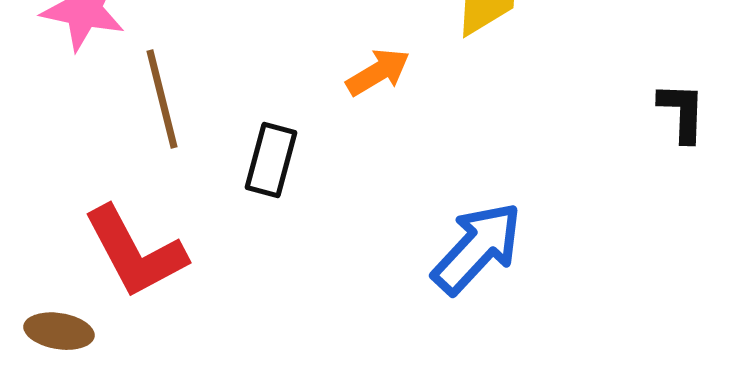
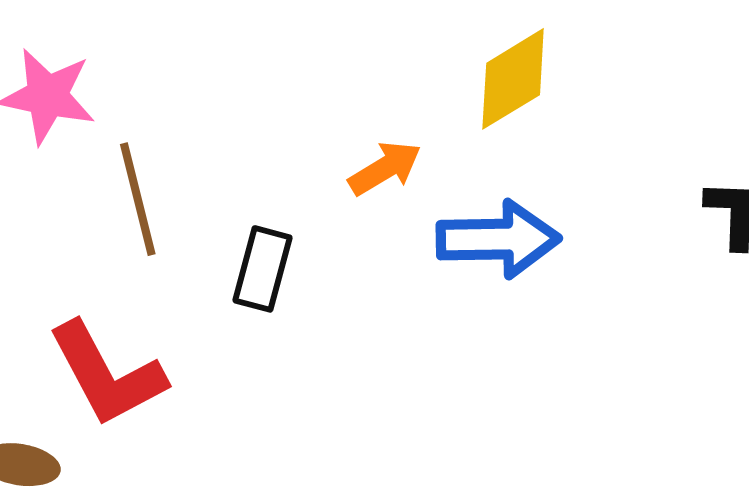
blue arrow: (477, 248) -> (498, 239), moved, turned 46

